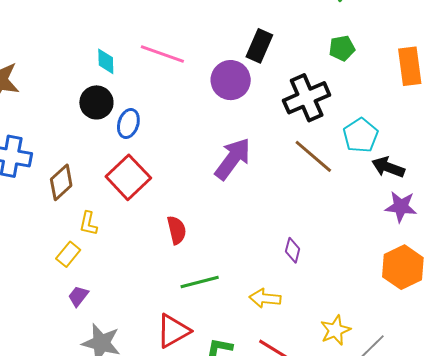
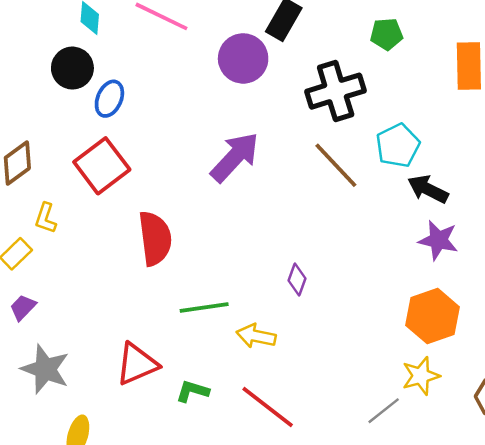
red semicircle: (177, 230) -> (155, 238), size x1.5
green line: (200, 282) -> (204, 307), moved
yellow star: (335, 330) -> (421, 376), moved

